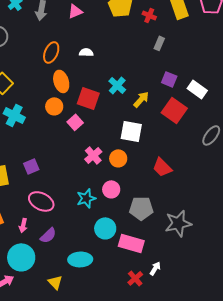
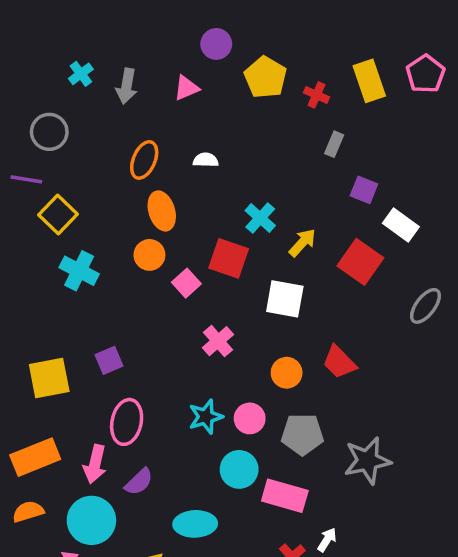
purple square: (169, 79) -> (364, 190), moved
red square: (88, 98) -> (229, 258), moved
orange circle: (118, 158) -> (287, 373), moved
pink circle: (111, 189) -> (250, 418), moved
pink ellipse: (41, 201) -> (127, 422), turned 75
pink arrow: (23, 225) -> (95, 464), size x1.5

